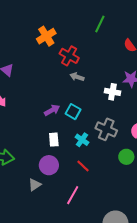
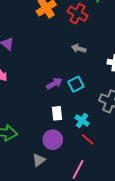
red cross: (69, 56) -> (77, 14), moved
cyan square: (73, 112) -> (76, 84), turned 35
cyan cross: (82, 140) -> (82, 121), moved

